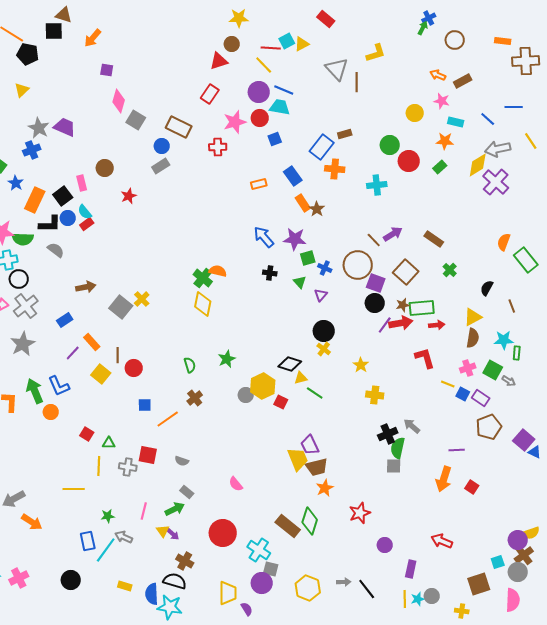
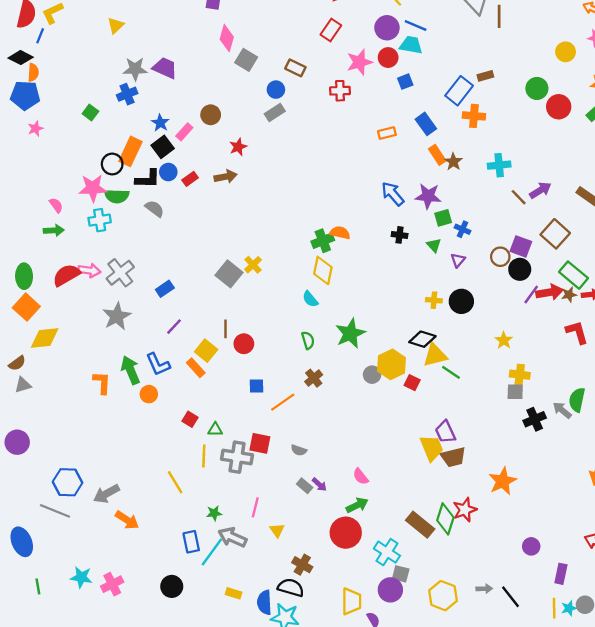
brown rectangle: (179, 127) -> (295, 68), size x0.7
gray star: (39, 128) -> (135, 69), turned -30
blue star: (16, 183) -> (160, 123), moved
pink rectangle: (82, 183) -> (184, 132), turned 56
cyan cross: (377, 185) -> (499, 165), moved
cyan semicircle: (85, 212) -> (310, 299), moved
brown circle: (358, 265) -> (500, 257), moved, size x0.6
green cross: (203, 278) -> (323, 241), turned 30
black circle: (19, 279) -> (112, 164), moved
brown arrow: (86, 287) -> (226, 177), moved
brown star: (403, 305) -> (569, 295), moved
green rectangle: (422, 308) -> (574, 275), turned 45
orange rectangle: (92, 342) -> (196, 368), moved
yellow cross: (324, 349) -> (434, 300), moved, turned -32
green star: (227, 359) -> (350, 333), size x1.5
yellow triangle: (301, 378) -> (435, 355), size x1.6
green semicircle: (398, 448) -> (577, 400), moved
gray square: (394, 466) -> (515, 392), moved
gray cross: (128, 467) -> (237, 457), size x1.5
orange star: (325, 488) -> (503, 481), moved, size x1.4
yellow line: (74, 489) -> (175, 482), turned 60
green arrow: (175, 509) -> (357, 505), moved
red star: (360, 513) -> (465, 510), moved
purple arrow: (173, 534) -> (319, 485), moved
gray arrow: (124, 537) -> (232, 537), size x1.4

